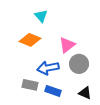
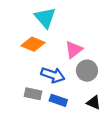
cyan triangle: (41, 16) -> (45, 18), size x1.5
blue arrow: (48, 68) -> (53, 75), turned -150

